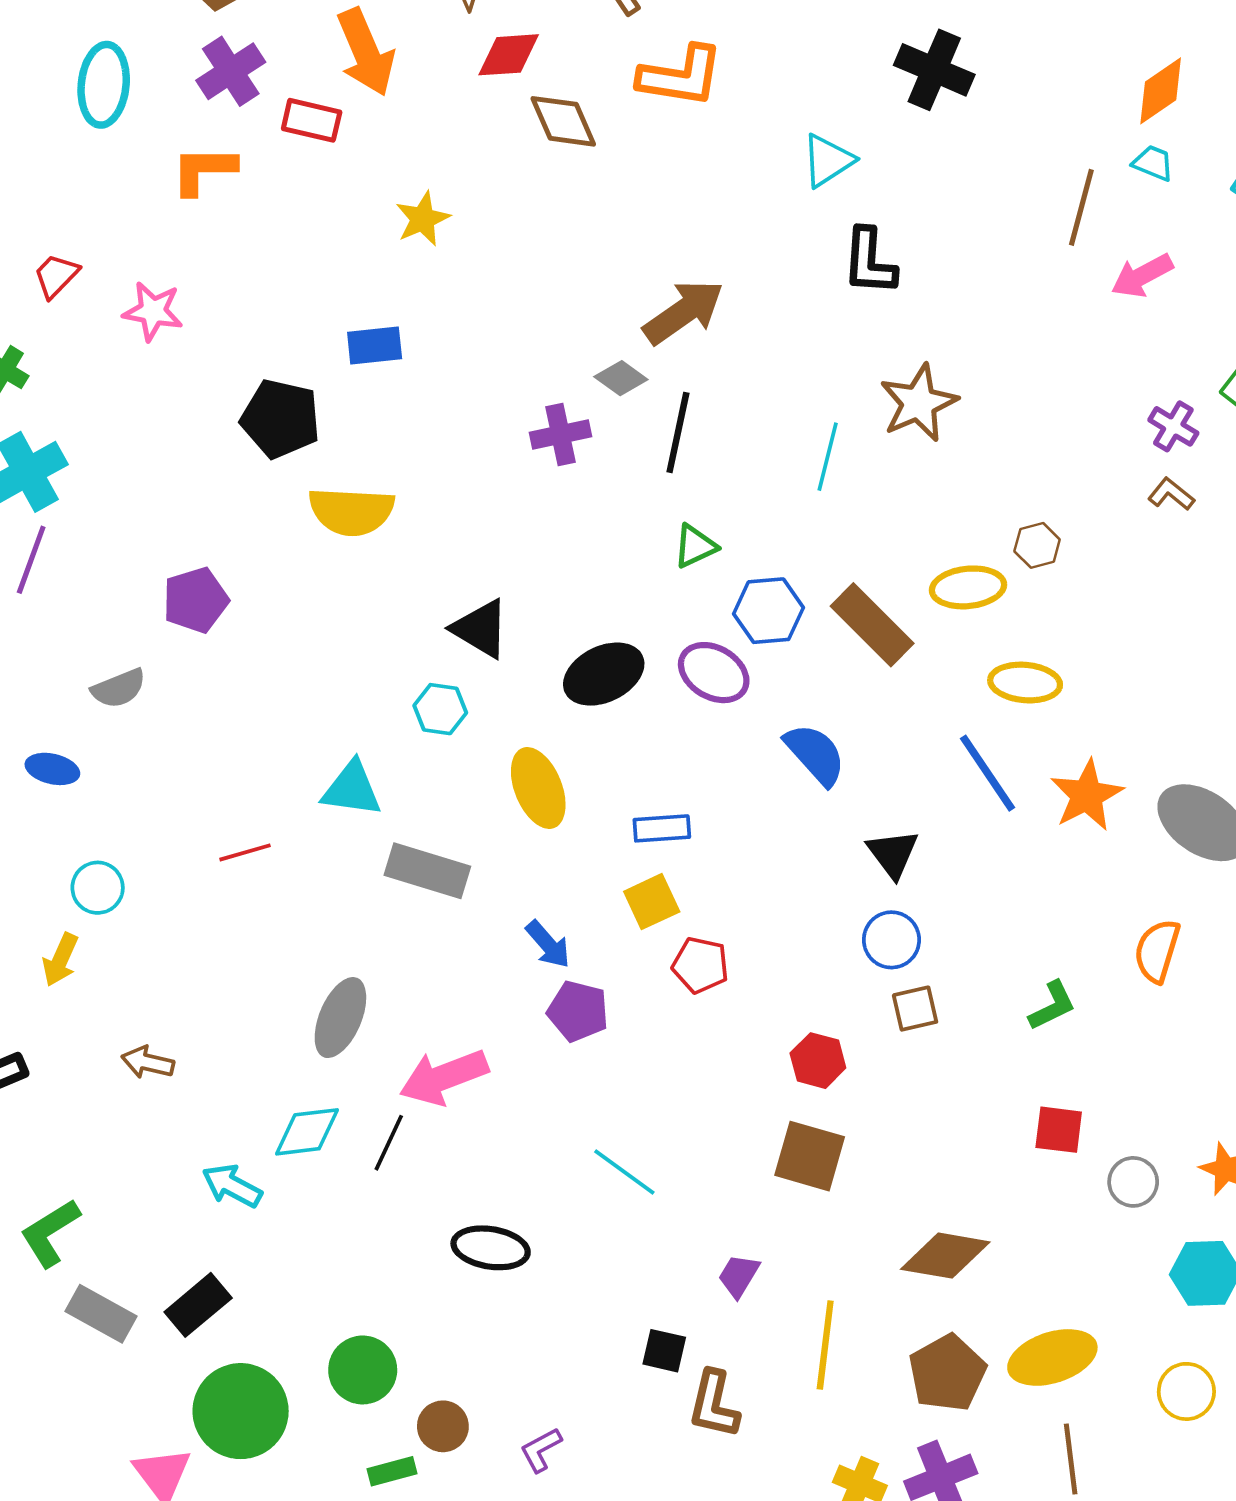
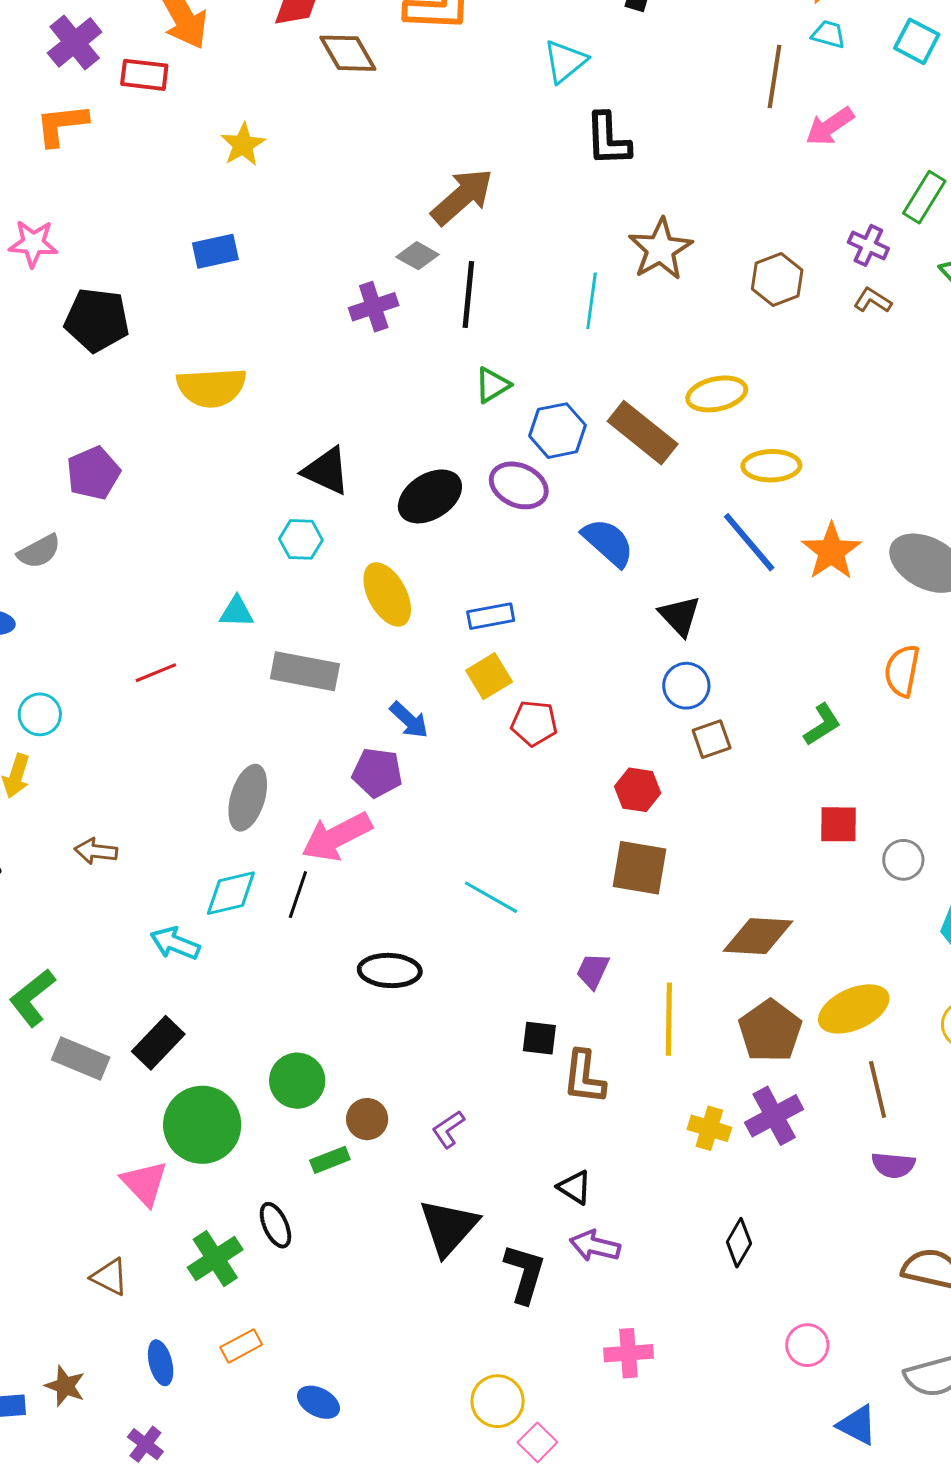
black pentagon: (281, 419) -> (97, 320), moved
brown hexagon: (1037, 545) -> (777, 280), moved, size x1.4
cyan triangle: (352, 789) -> (237, 612), size x0.7
purple pentagon: (578, 1011) -> (377, 773), moved

